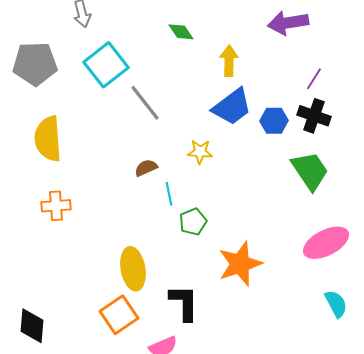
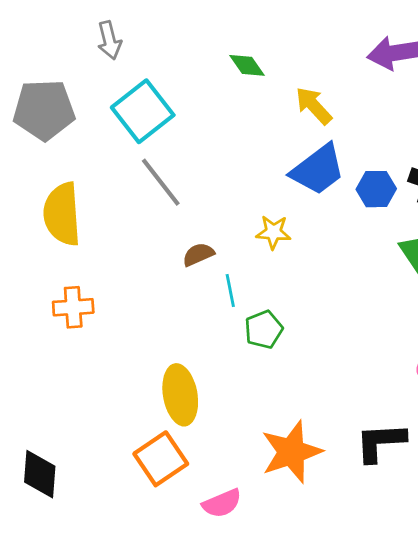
yellow arrow: (229, 61) -> (314, 106), turned -44
gray line: (145, 103) -> (161, 182), moved
orange star: (240, 264) -> (291, 452), moved
black L-shape: (184, 303) -> (380, 442), moved, turned -93

